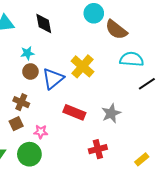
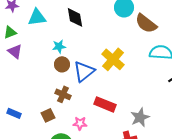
brown cross: (21, 102) -> (63, 94), moved
gray star: (111, 113) -> (140, 117), moved
pink star: (41, 132) -> (80, 123), moved

